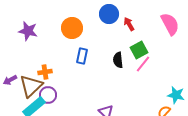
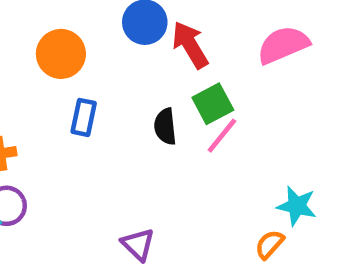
red arrow: (129, 24) -> (190, 45), size x1.5
pink semicircle: (170, 24) -> (283, 45), turned -85

